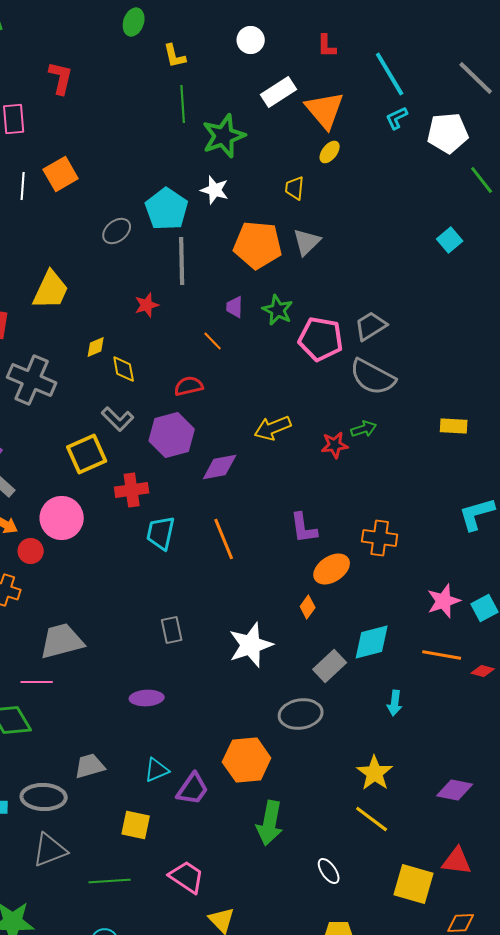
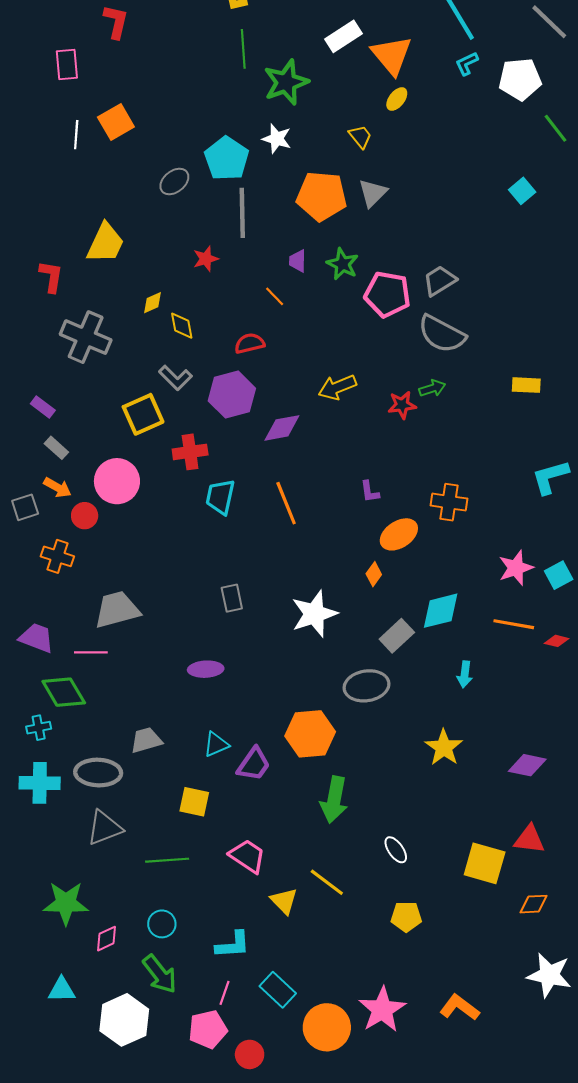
yellow trapezoid: (295, 188) -> (360, 137), turned 135
purple L-shape: (304, 528) -> (370, 492), size x0.7
yellow line: (372, 819) -> (327, 882), moved

